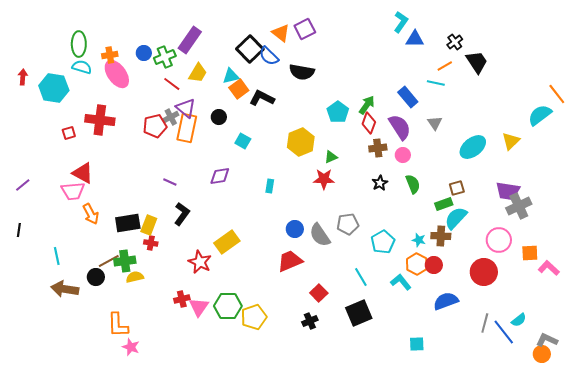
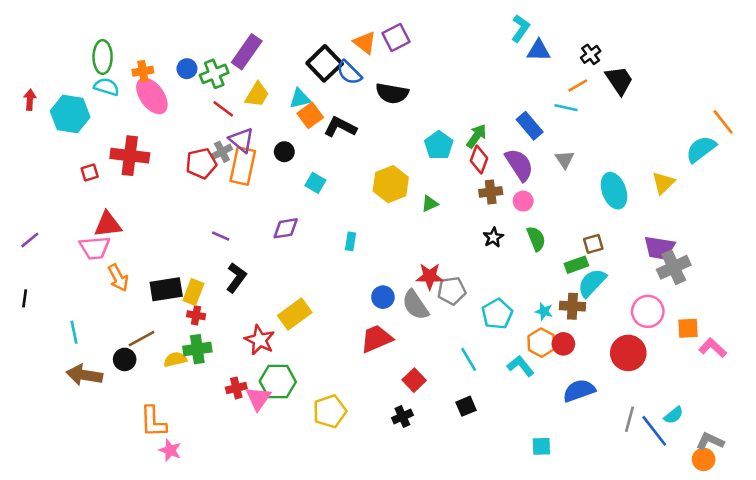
cyan ellipse: (473, 147) -> (614, 191), turned -72
red triangle: (83, 173) -> (108, 224), turned -35
red star: (324, 179) -> (430, 276), moved
green cross: (125, 261) -> (197, 349), moved
green hexagon: (228, 306) -> (278, 381), moved
black square: (359, 313) -> (466, 406), size x0.6

